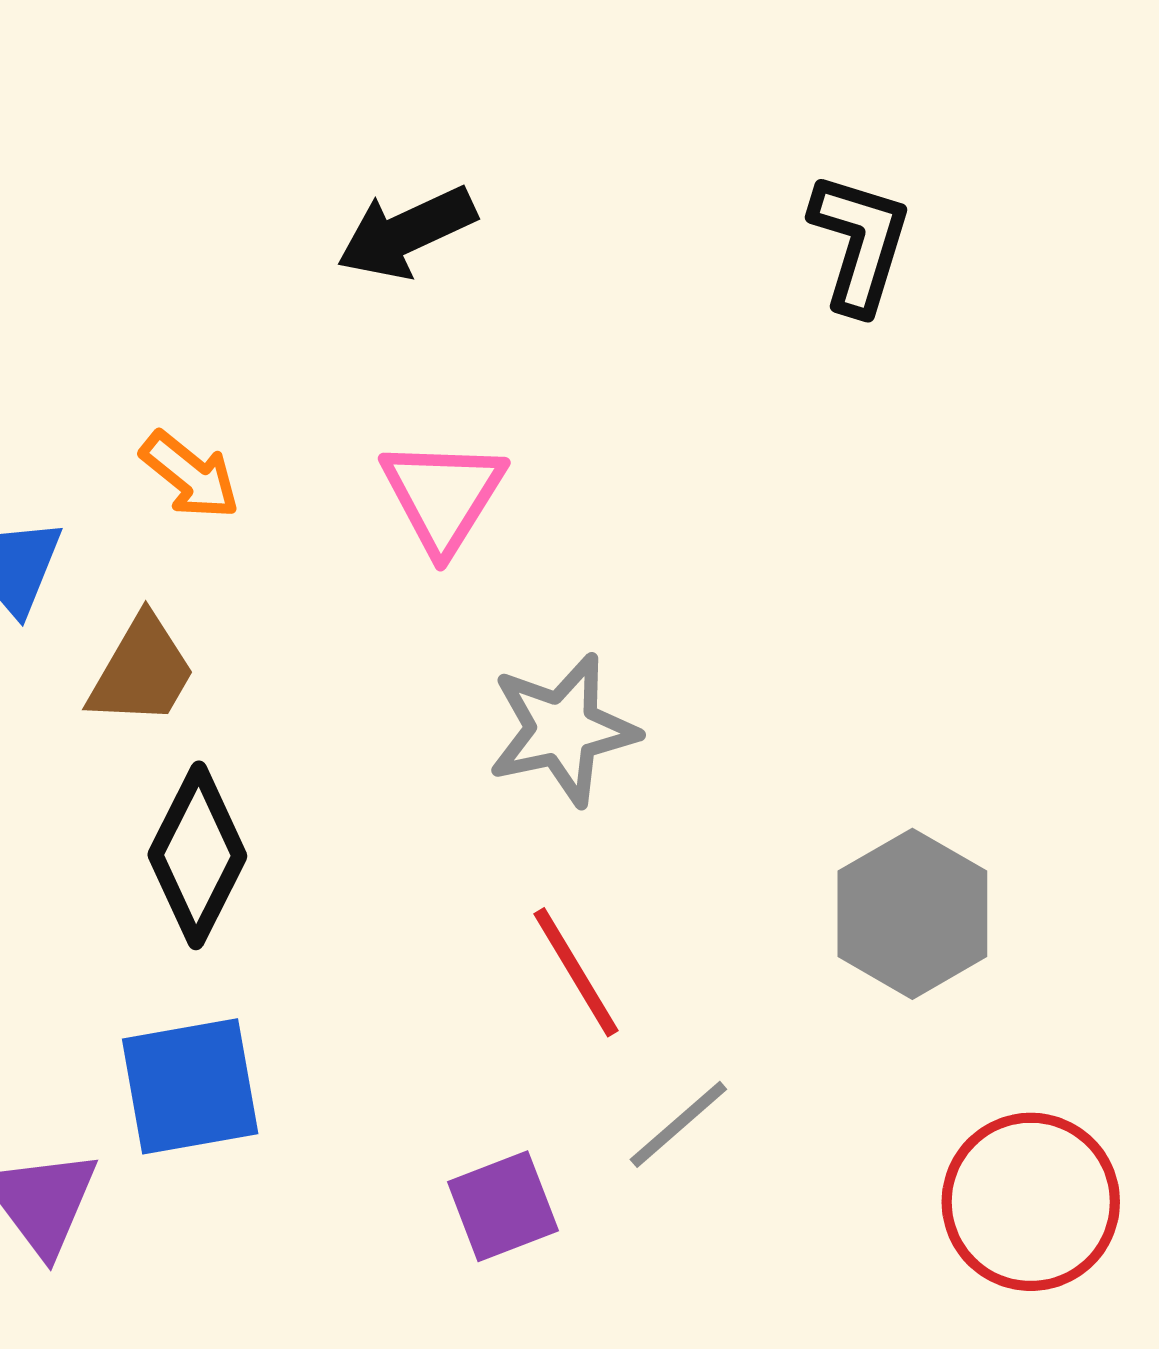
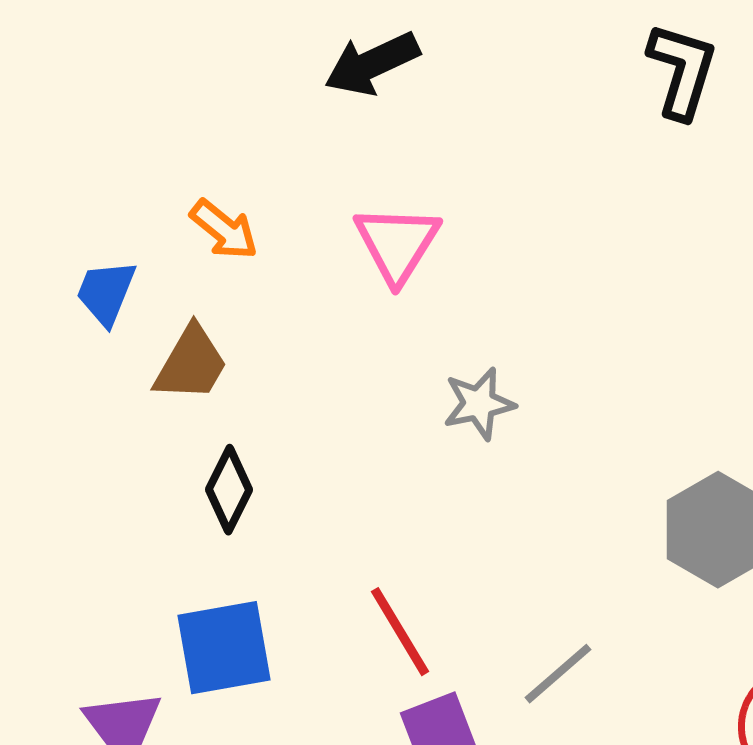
gray star: (563, 730) -> (479, 404), size x0.7
black diamond: (197, 855) -> (229, 490), size x0.7
red line: (576, 972) -> (400, 632), moved

